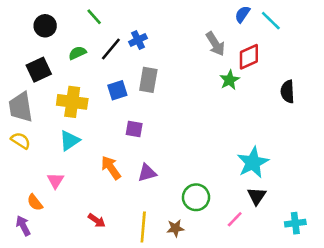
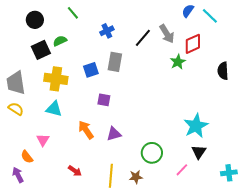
black line: (111, 49) -> (143, 38), moved
black square: (39, 70) -> (41, 50), moved
cyan triangle: (70, 141) -> (54, 109), turned 48

